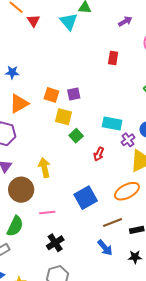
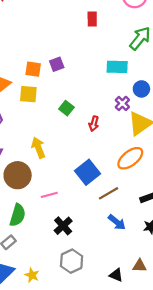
yellow square: (64, 117) -> (28, 94), moved
cyan rectangle: (112, 124) -> (117, 67), moved
brown line: (112, 223) -> (109, 193), moved

